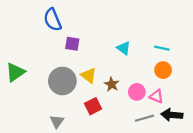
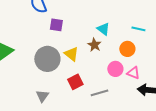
orange circle: (163, 70) -> (127, 49), moved
brown star: (112, 84) -> (94, 45), moved
gray line: (144, 118) -> (99, 93), moved

